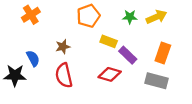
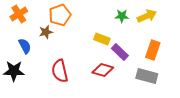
orange cross: (31, 15) -> (19, 14), moved
orange pentagon: (88, 16) -> (60, 15), moved
brown star: (63, 47) -> (46, 32), moved
blue semicircle: (33, 58) -> (25, 46), moved

